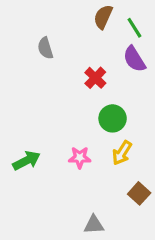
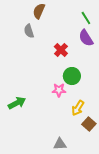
brown semicircle: (103, 17) -> (39, 11), moved
yellow arrow: (122, 153) -> (78, 108), moved
pink star: (80, 158) -> (59, 90), moved

